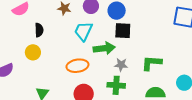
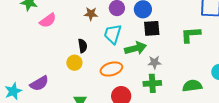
black semicircle: (39, 30) -> (83, 46), moved
yellow circle: (33, 52) -> (74, 63), moved
green L-shape: (152, 63) -> (191, 35), moved

